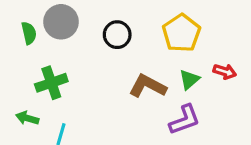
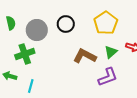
gray circle: (61, 22) -> (37, 30), moved

